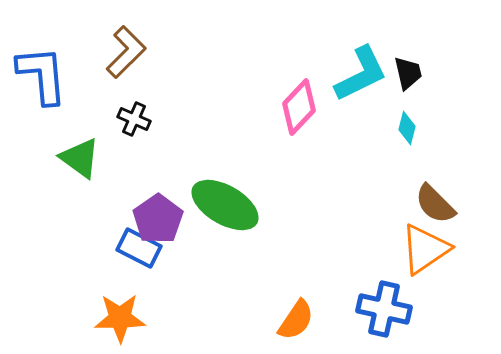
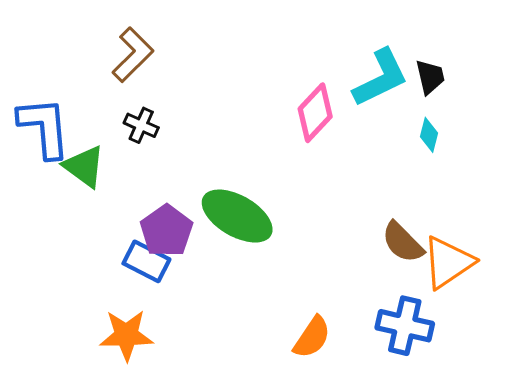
blue L-shape: (42, 75) -> (44, 127), moved
brown semicircle: (435, 204) -> (403, 242), moved

